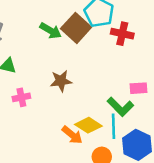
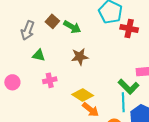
brown square: (76, 28) -> (52, 21), moved, size x0.6
brown star: (61, 81) -> (80, 57), moved
yellow diamond: (88, 125) -> (83, 95), moved

